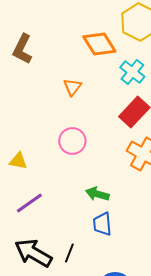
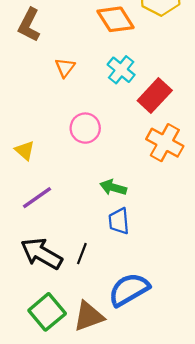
cyan cross: (132, 72) -> (121, 70), moved
orange triangle: (72, 87) -> (65, 68), moved
yellow triangle: (18, 161) -> (25, 150), turned 30

